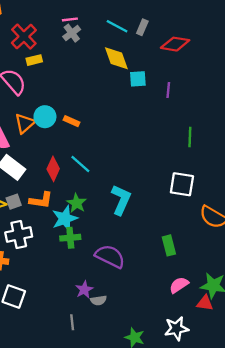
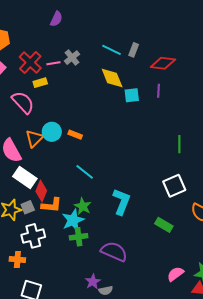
pink line: (70, 19) -> (53, 63), moved
purple line: (168, 90) -> (158, 91), moved
red diamond: (53, 169) -> (41, 191), moved
white square: (182, 184) -> (174, 186), turned -30
green rectangle: (169, 245) -> (164, 225), moved, turned -42

